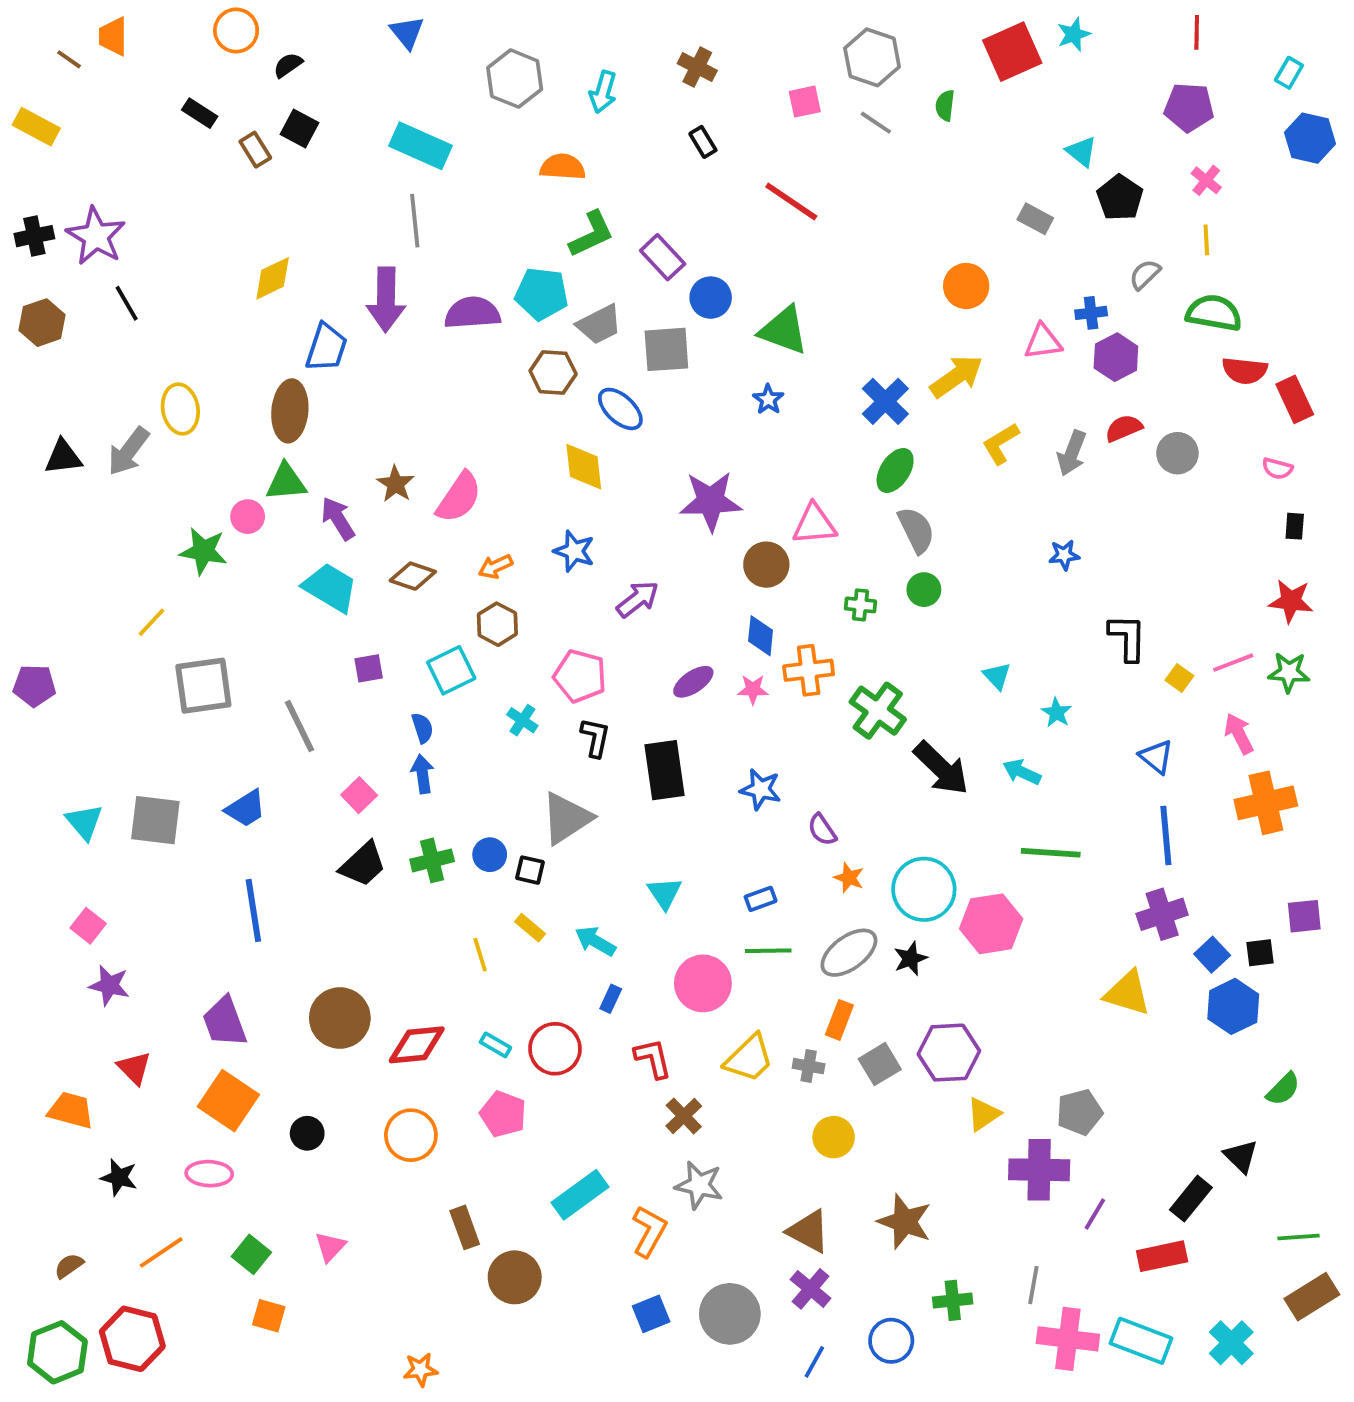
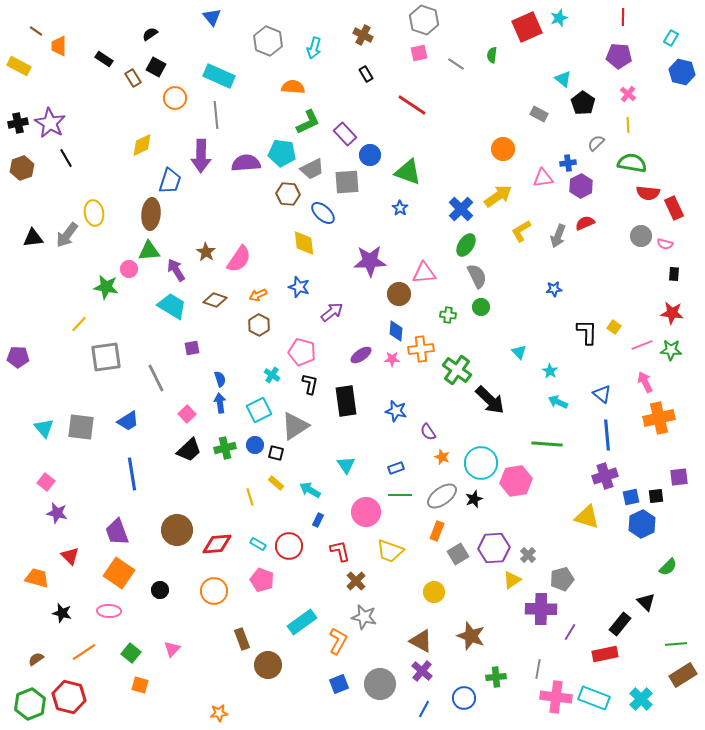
orange circle: (236, 31) -> (175, 98), moved
orange trapezoid: (113, 36) -> (59, 46), moved
gray hexagon: (872, 57) -> (424, 20), moved
gray circle: (1177, 453) -> (641, 236), moved
cyan square: (451, 670) -> (259, 410), moved
yellow square: (1179, 678) -> (614, 327), moved
cyan arrow: (1022, 772) -> (558, 402), moved
blue square: (1212, 955) -> (631, 497), turned 30
yellow trapezoid: (749, 1058) -> (390, 551), turned 64
gray cross: (809, 1066) -> (528, 555), moved, turned 35

